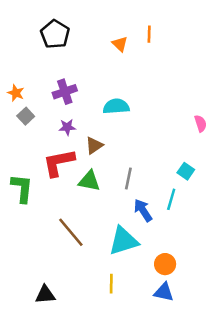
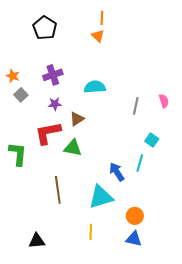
orange line: (149, 34) -> (102, 18), moved
gray line: (128, 178) -> (136, 106), moved
brown line: (71, 232) -> (58, 190), turned 32

